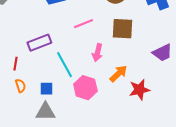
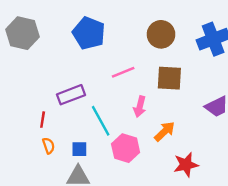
red star: (139, 90) -> (186, 165), moved

